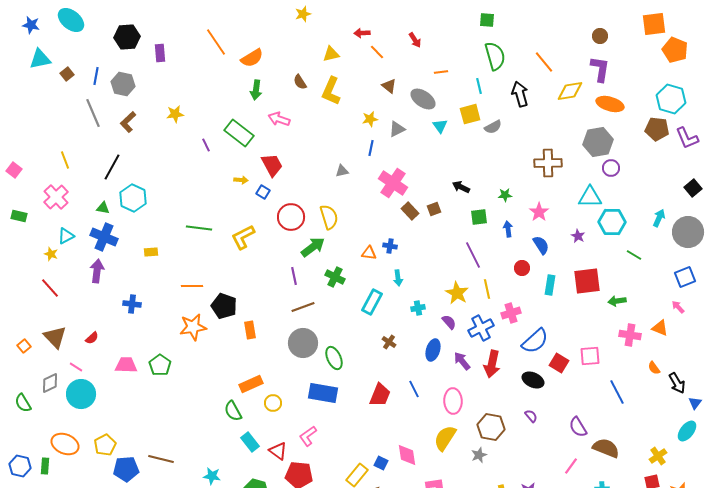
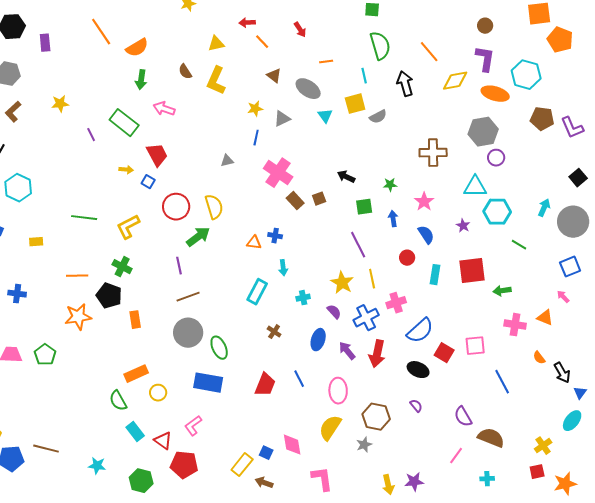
cyan hexagon: (671, 99) -> (526, 75), moved
green cross: (335, 277) -> (122, 267), moved

